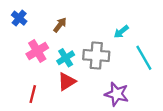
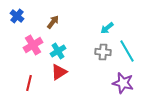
gray cross: (96, 56) -> (103, 52), moved, size x0.7
purple star: (117, 94) -> (123, 83), moved

